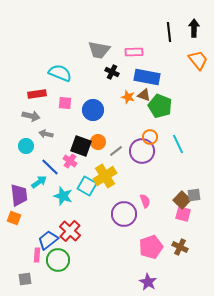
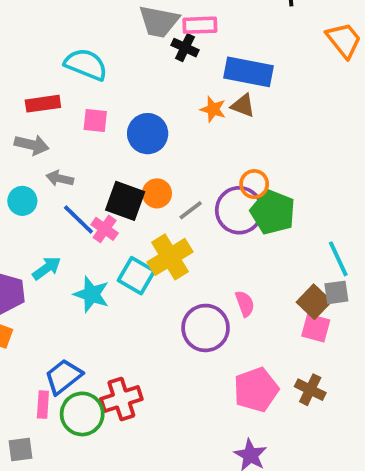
pink rectangle: (134, 52) -> (200, 25), moved
black cross: (112, 72) -> (185, 48), moved
green pentagon: (160, 106) -> (273, 212), moved
cyan line: (178, 144) -> (338, 259), moved
blue line: (50, 167) -> (78, 220), moved
red cross: (70, 231) -> (121, 399), moved, turned 30

